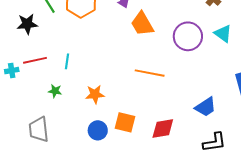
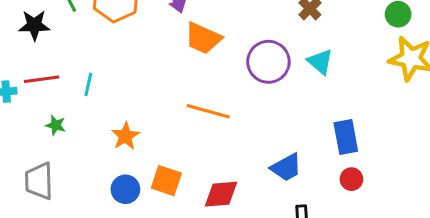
orange trapezoid: (142, 24) -> (203, 38), turned -40
green star: (55, 91) -> (56, 125), moved
orange star: (95, 94) -> (125, 136), turned -30

